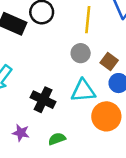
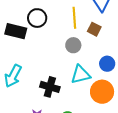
brown square: (109, 61) -> (94, 29), moved

